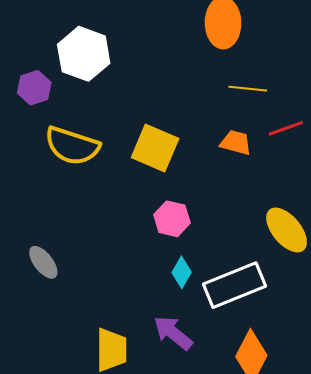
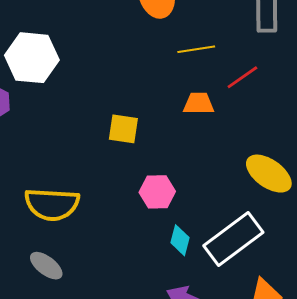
yellow semicircle: (72, 146) -> (52, 204), moved
yellow square: (155, 148) -> (123, 129), size x0.7

